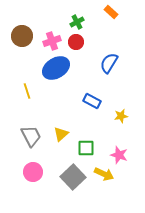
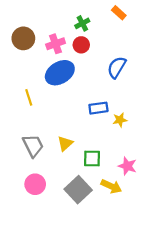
blue rectangle: (92, 101) -> (98, 108), turned -36
yellow star: (121, 116) -> (120, 120), moved

